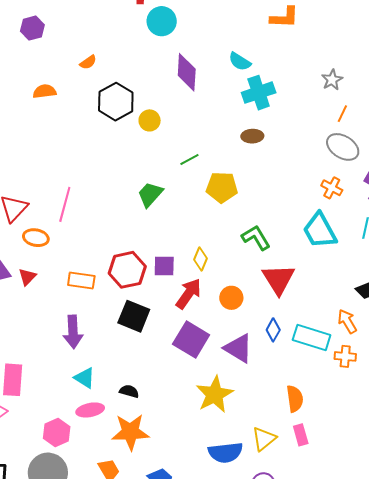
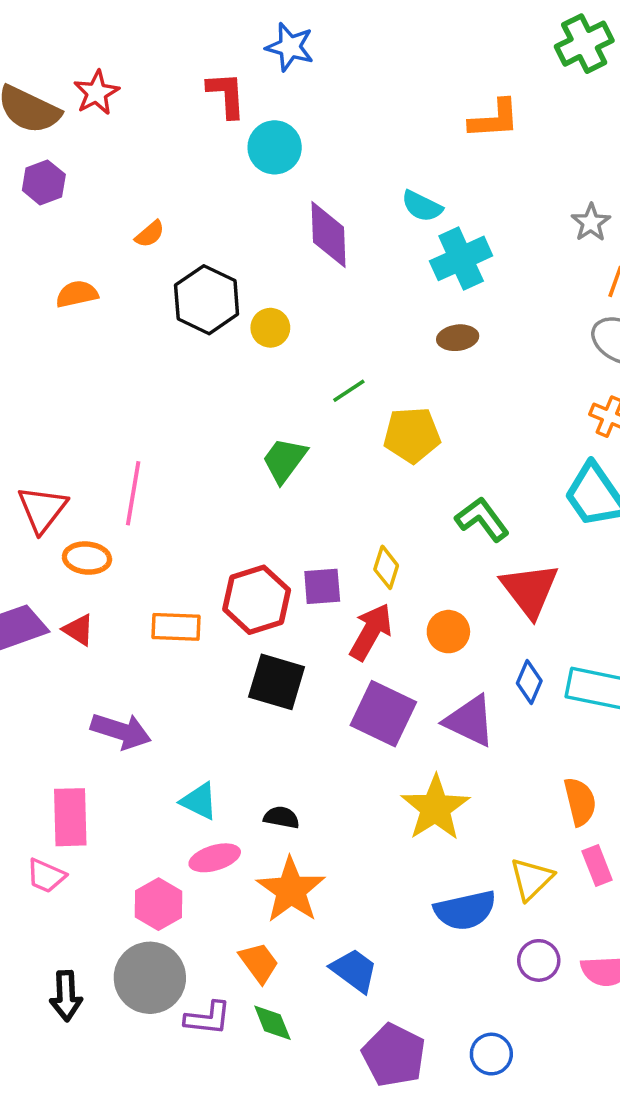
red triangle: (27, 277) -> (78, 630), turned -36
purple arrow: (73, 332) -> (121, 731), moved, turned -64
orange star: (130, 432) -> (291, 890), turned -30

